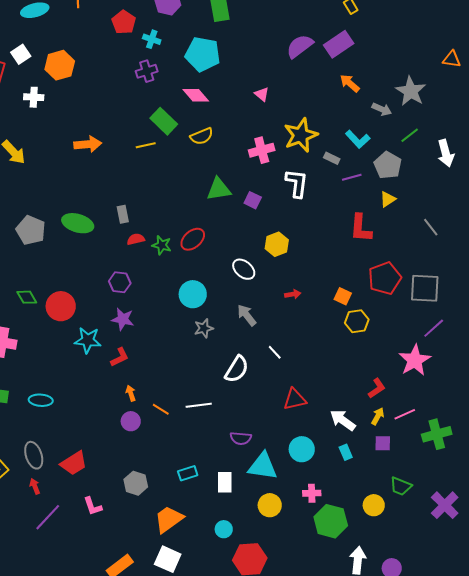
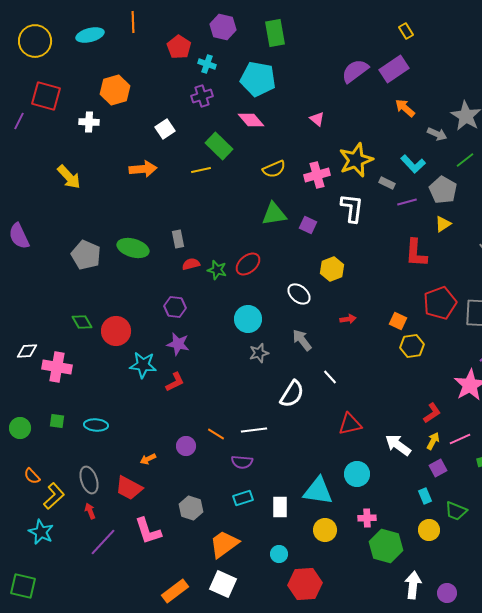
white square: (21, 54) -> (165, 129), moved
yellow semicircle: (202, 136) -> (274, 169), moved
orange arrow: (131, 393) -> (148, 459), moved, turned -98
purple semicircle: (241, 438) -> (242, 462), moved
purple square: (383, 443) -> (438, 468), turned -30
cyan rectangle: (346, 452) -> (425, 496), moved
red trapezoid: (74, 463) -> (129, 488), turned 60
pink L-shape: (93, 506) -> (148, 531), size x1.4

